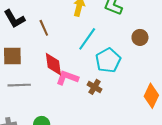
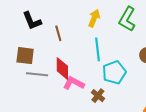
cyan line: (87, 39) -> (97, 49), turned -50
gray line: (19, 85) -> (37, 74), moved

